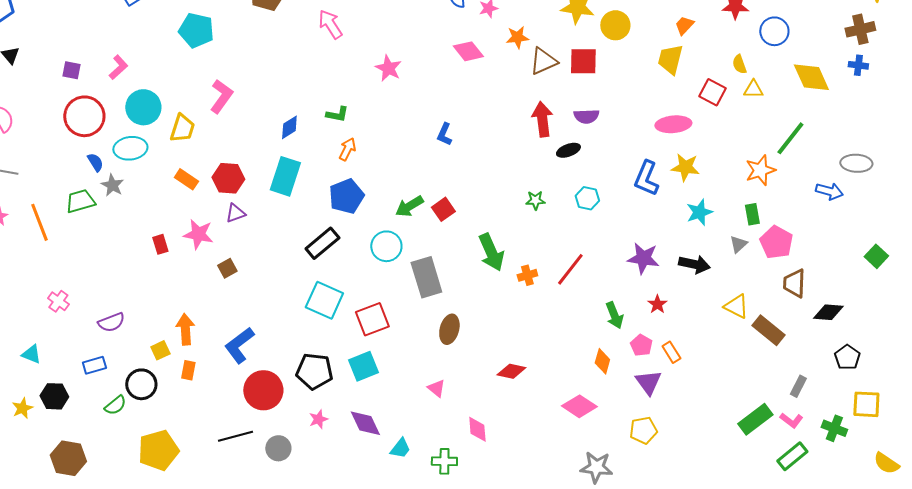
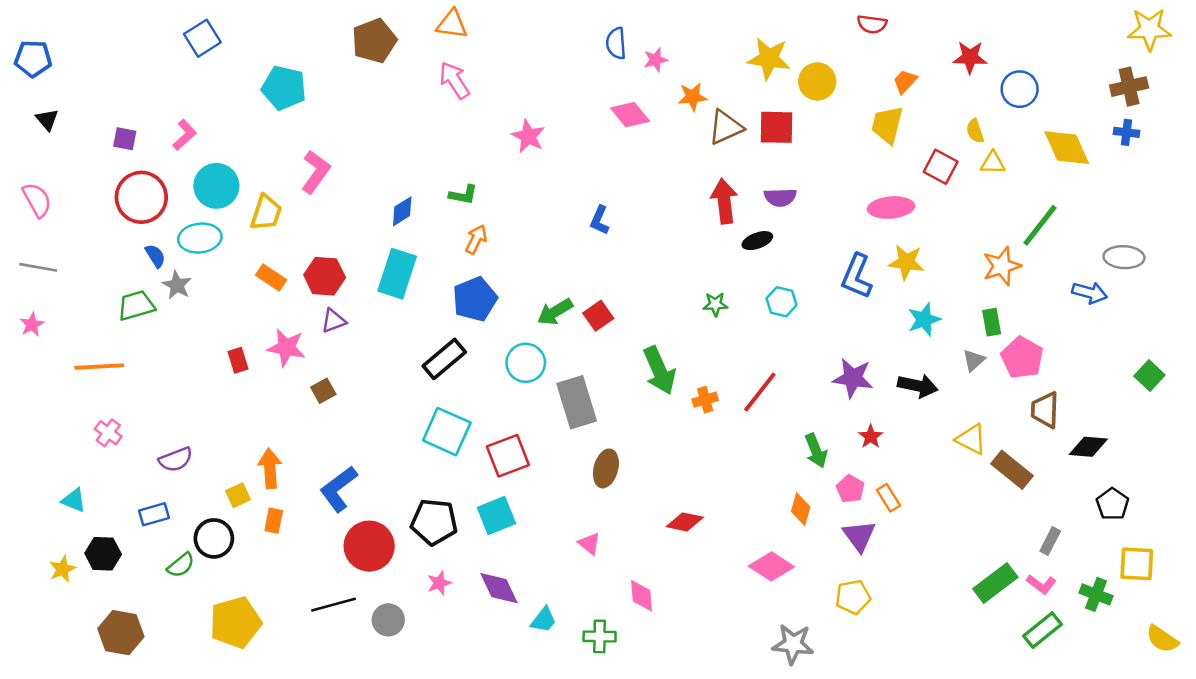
orange line: (39, 222) -> (99, 367), moved, turned -72

